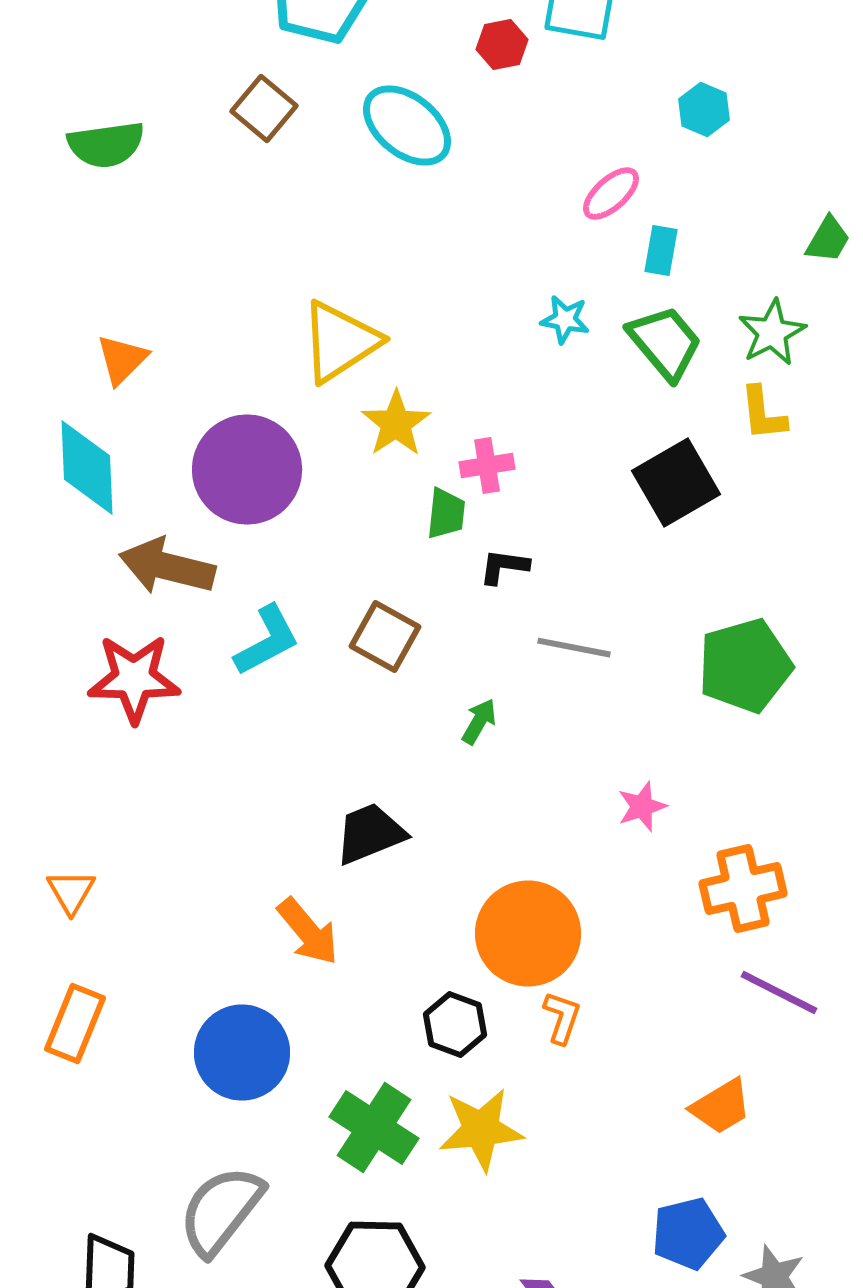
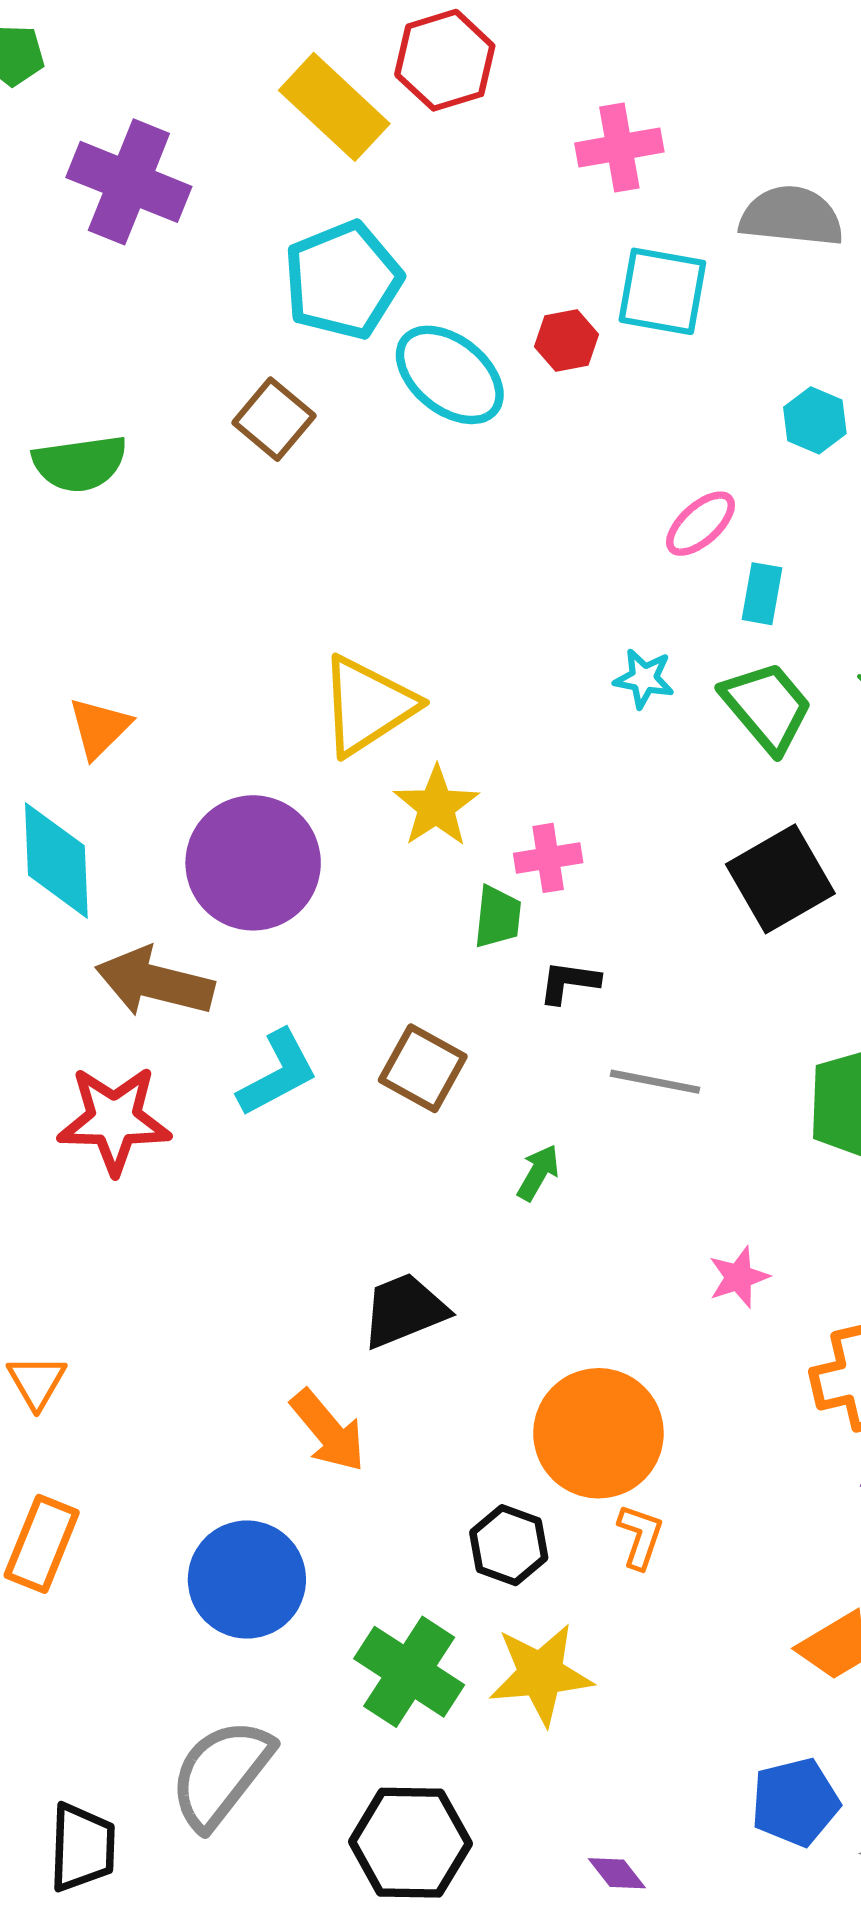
cyan ellipse: (407, 126) -> (450, 375), moved

